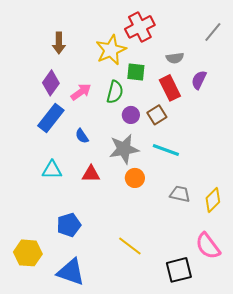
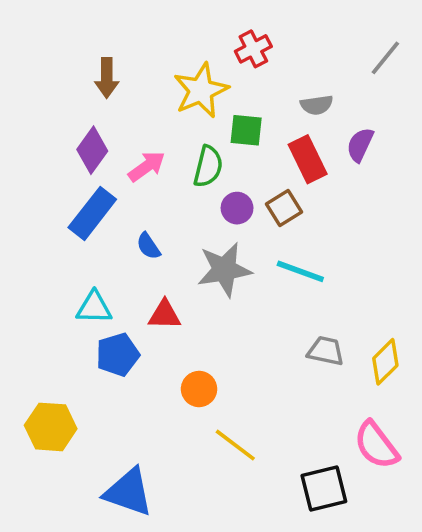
red cross: (140, 27) -> (253, 49), size x0.7
orange circle: (135, 178) -> (199, 389), moved
blue pentagon: (69, 225) -> (118, 355), moved
yellow hexagon: (28, 253) -> (51, 427), moved

